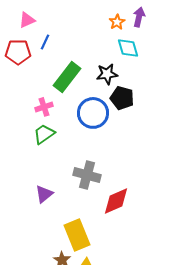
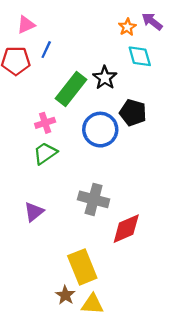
purple arrow: (139, 17) -> (152, 21), turned -66
black star: (107, 74) -> (105, 78), moved, turned -30
purple triangle: (44, 194) -> (34, 212), moved

